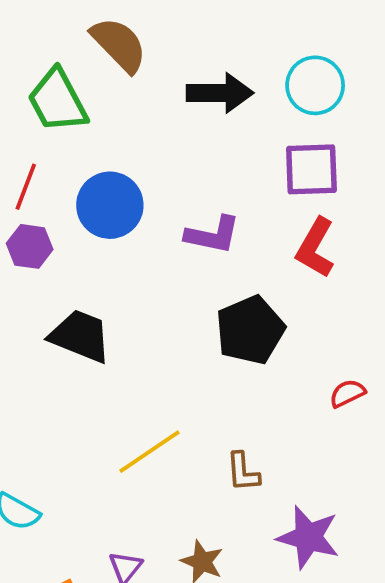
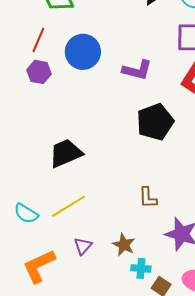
black trapezoid: (80, 336) -> (66, 153), moved, turned -48
yellow line: (150, 452) -> (68, 206), moved

